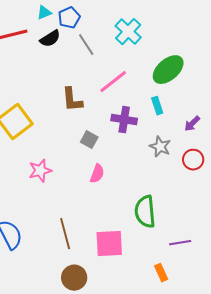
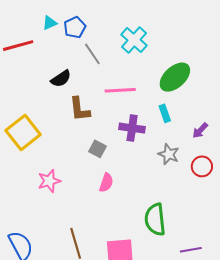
black semicircle: (50, 39) -> (61, 79), moved
pink line: (113, 82) -> (120, 90), turned 36

